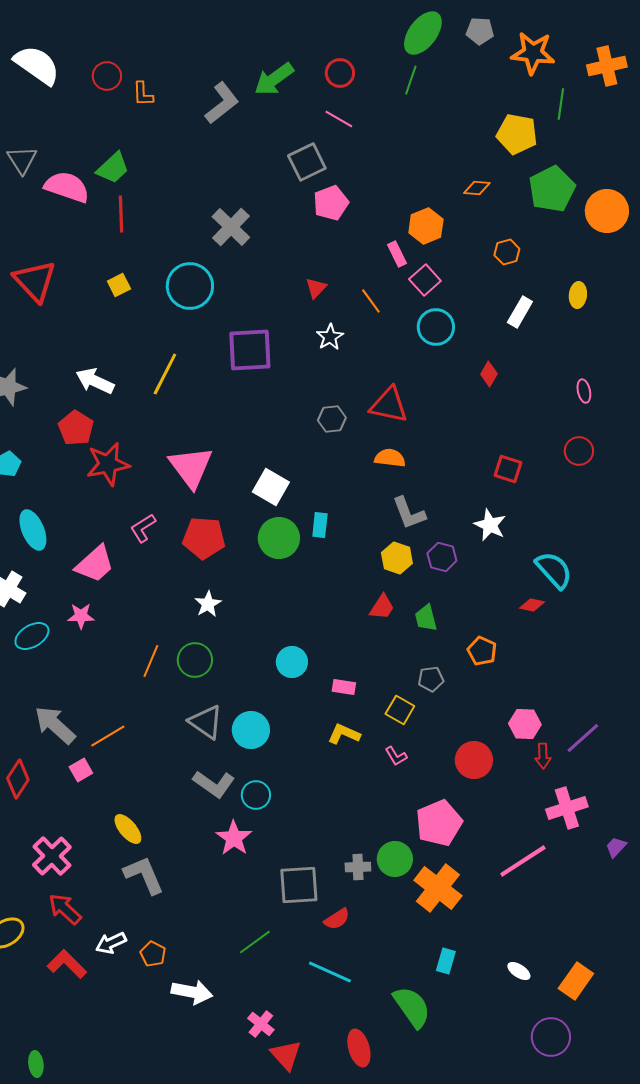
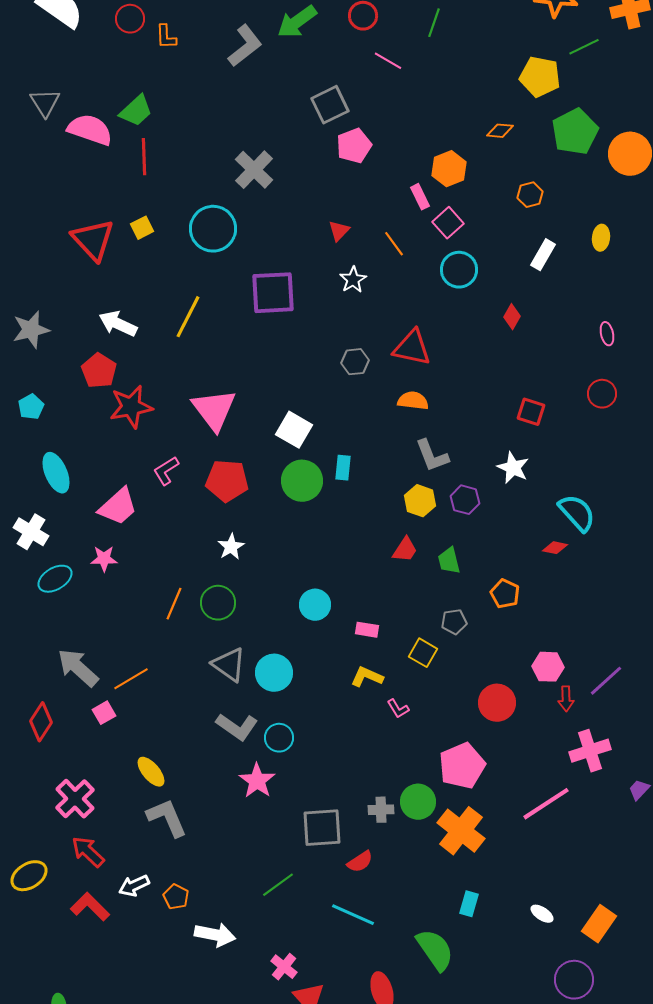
green line: (561, 104) -> (584, 47), turned 56
pink line: (339, 119) -> (388, 61), moved
red triangle: (35, 281) -> (93, 240), moved
pink L-shape: (396, 756) -> (398, 709), moved

